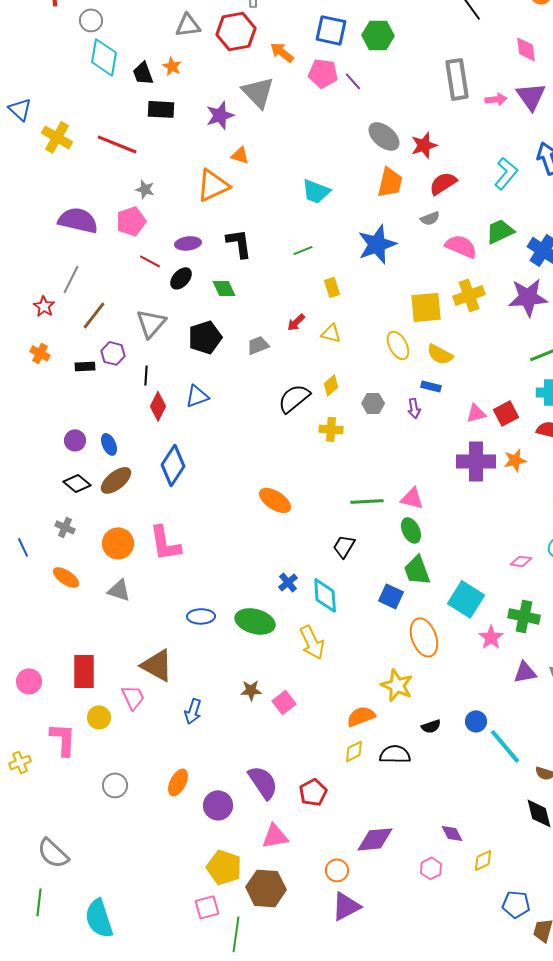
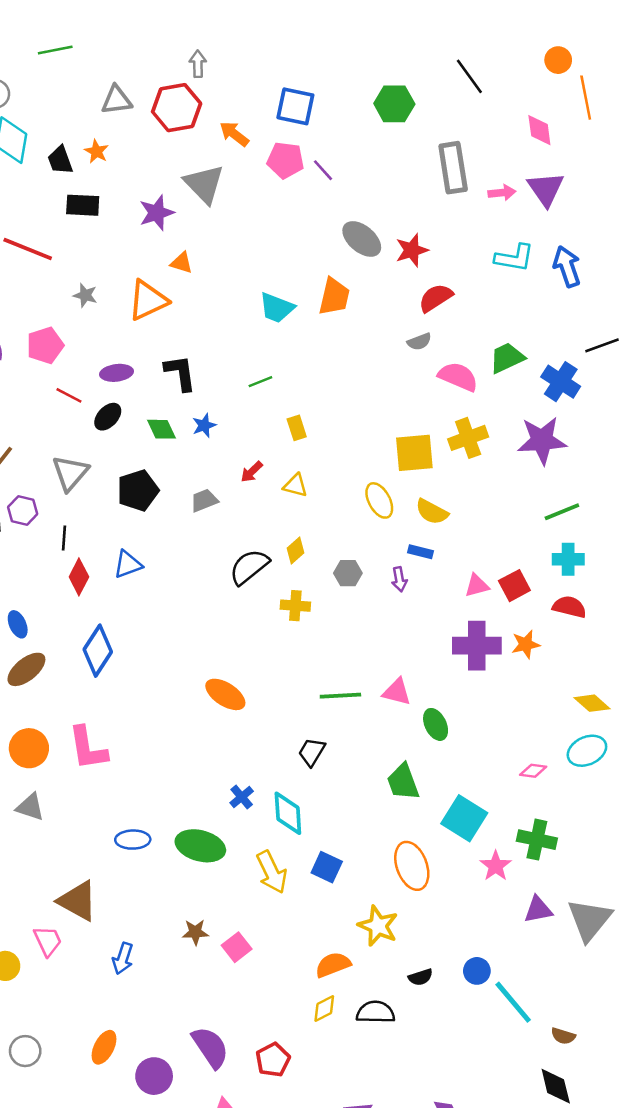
green hexagon: (378, 35) -> (394, 104), moved
cyan L-shape: (506, 173) -> (514, 258), moved, turned 60
orange trapezoid: (390, 182) -> (334, 297), moved
gray star: (145, 189) -> (85, 295), moved
blue star: (377, 244) -> (204, 425), moved, size x0.5
green ellipse: (411, 530) -> (436, 724), moved
blue square: (391, 596) -> (327, 867), moved

